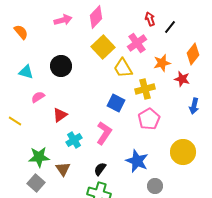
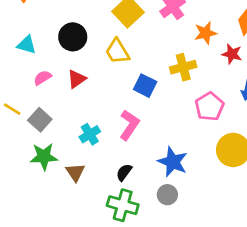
yellow trapezoid: (123, 68) -> (117, 51), moved
red triangle: (60, 115) -> (77, 79), moved
pink pentagon: (149, 119) -> (209, 107), moved
gray square: (36, 183) -> (40, 120), moved
gray circle: (155, 186) -> (167, 195), moved

